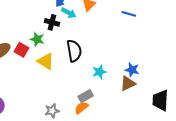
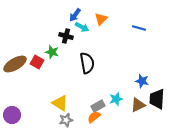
yellow triangle: (46, 61) -> (60, 103), moved
cyan star: (99, 72) -> (116, 99), moved
brown triangle: (128, 83) -> (138, 105), moved
black trapezoid: (160, 100) -> (157, 99), moved

